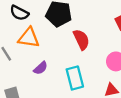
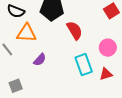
cyan rectangle: (75, 78) -> (84, 65), moved

